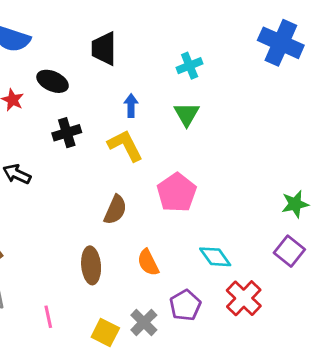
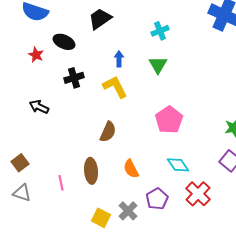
black trapezoid: (104, 49) -> (100, 19), turned 55
pink pentagon: (177, 193) -> (169, 120), moved
pink line: (48, 317) -> (61, 183), moved

